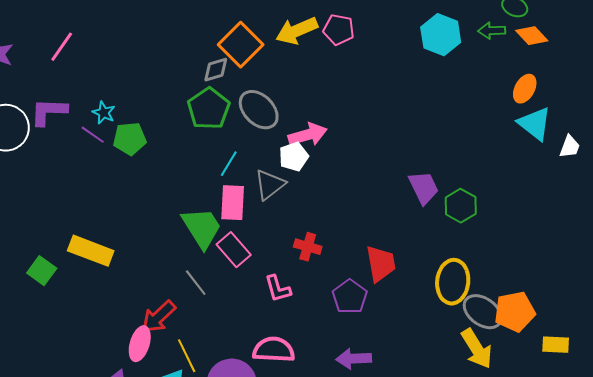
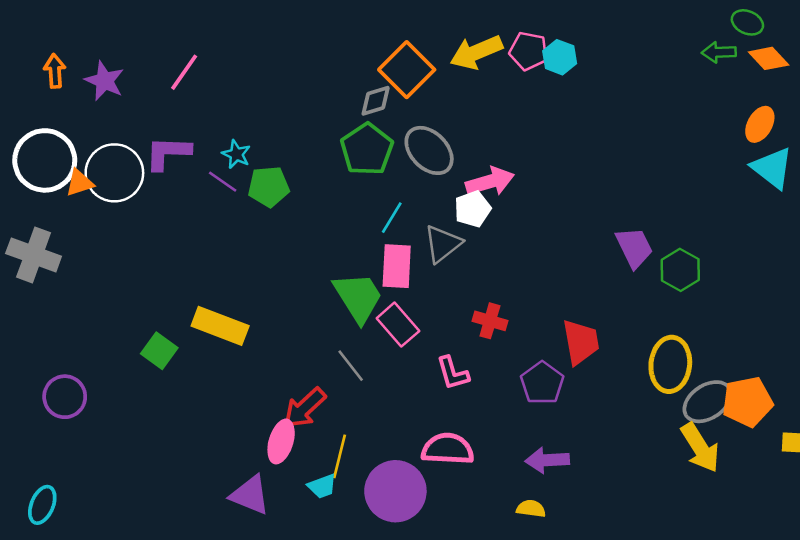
cyan hexagon: (441, 35) -> (560, 57), moved, size x0.7
gray ellipse: (483, 312) -> (708, 402), turned -69
yellow line: (187, 356) -> (339, 456), turned 40

